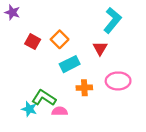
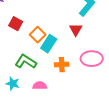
orange square: (60, 39) -> (38, 35), moved
cyan rectangle: (70, 64) -> (49, 44), turned -30
green L-shape: (44, 98) -> (26, 62), moved

